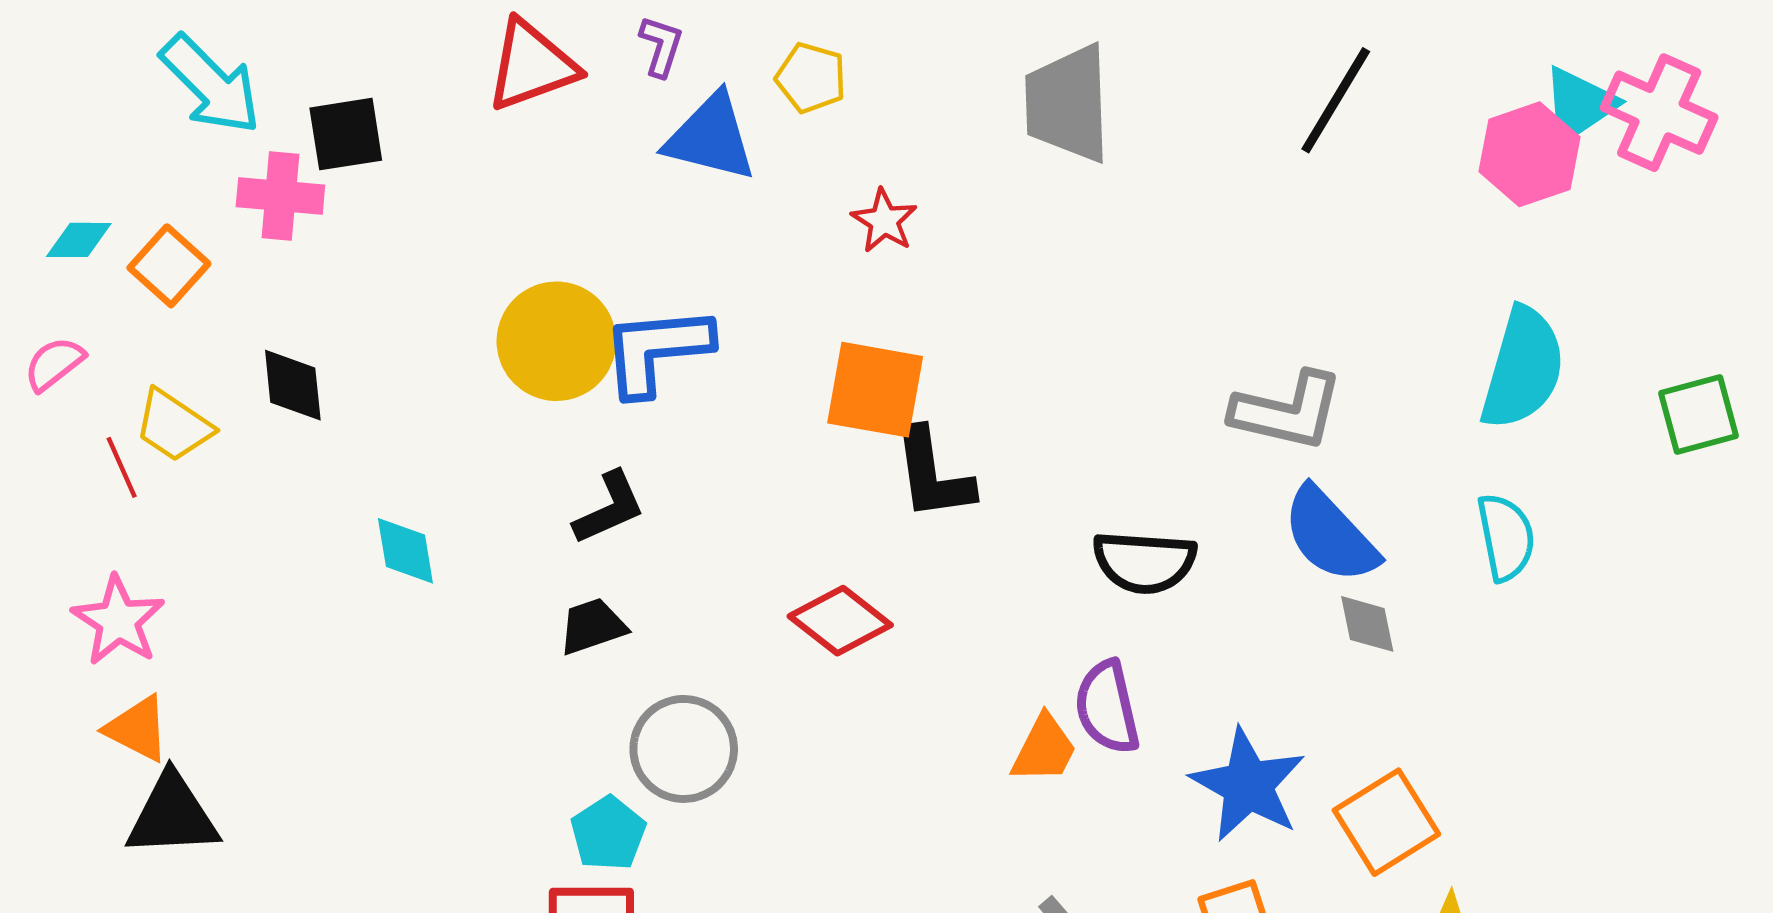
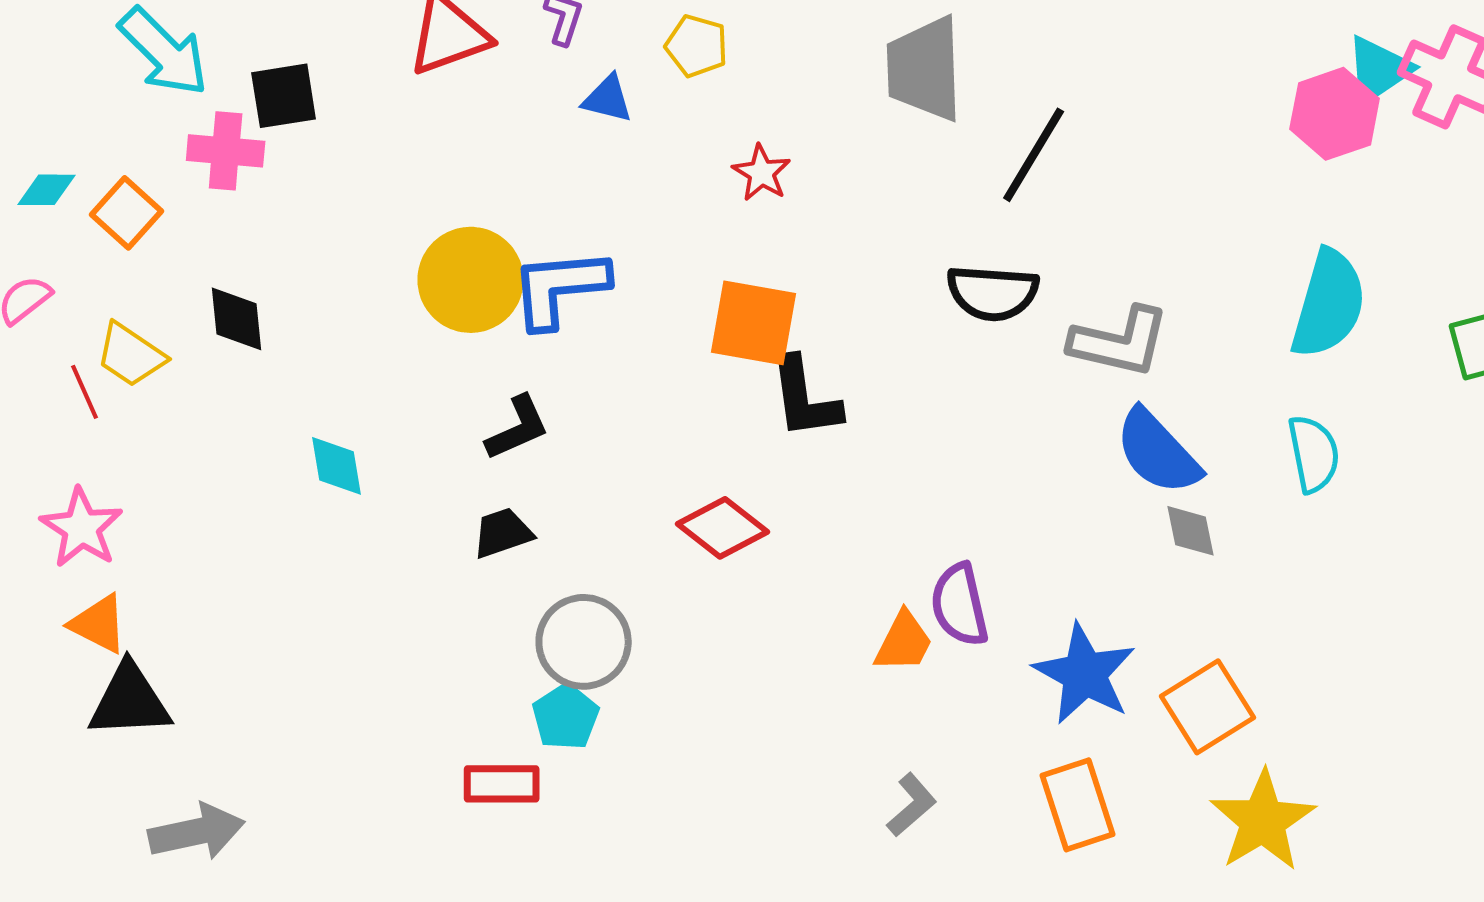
black line: (1336, 100) -> (1034, 155), moved
blue triangle: (711, 137) -> (608, 99), size x0.6
black semicircle: (1144, 562) -> (993, 293), moved
cyan pentagon: (608, 833) -> (566, 717), moved

